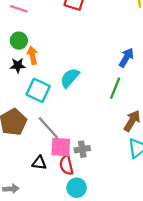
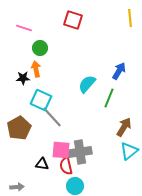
green circle: (19, 41) -> (40, 48), moved
cyan semicircle: (70, 78) -> (87, 84), moved
gray line: (48, 128) -> (52, 117), moved
gray cross: (82, 149) -> (80, 152), size x1.6

